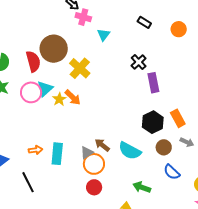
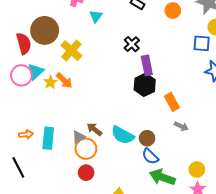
black hexagon: (153, 122) -> (145, 85), moved
brown circle: (164, 147) -> (147, 138), moved
blue semicircle: (172, 172) -> (150, 156), moved
green arrow: (142, 187) -> (162, 177), moved, size x1.4

